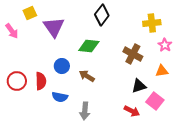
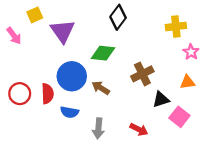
brown cross: (133, 54) -> (142, 74), moved, turned 36
blue circle: (62, 66) -> (72, 76), size x1.6
red arrow: (132, 111) -> (139, 130), moved

